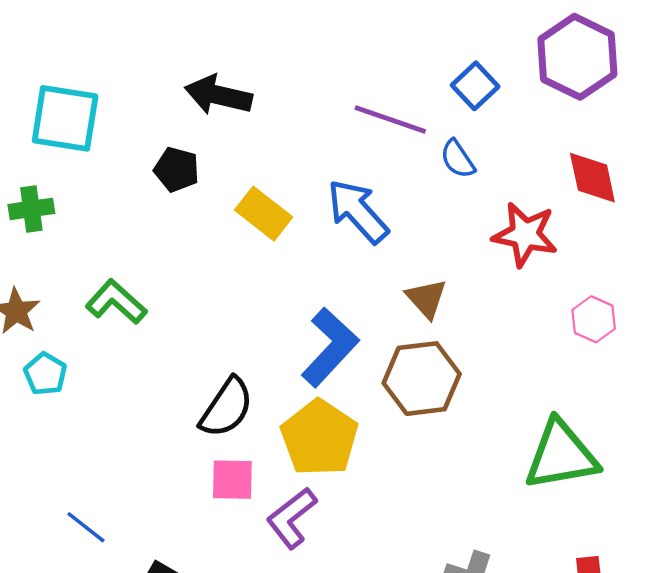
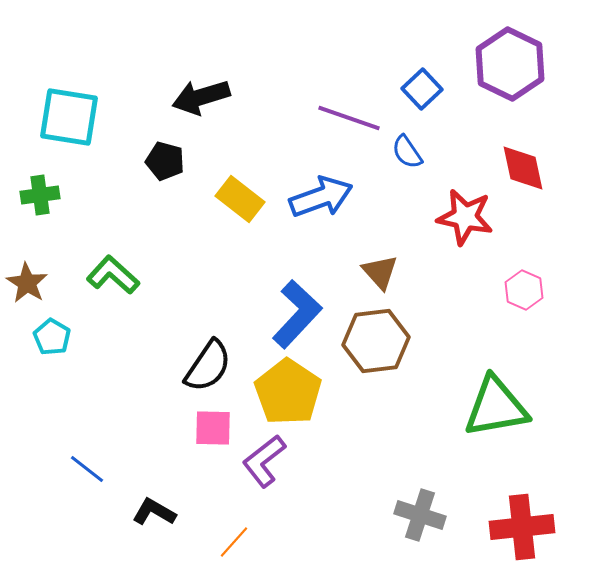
black arrow: (218, 95) -> (201, 97), turned -30
blue arrow: (358, 211) -> (321, 197), turned 112

